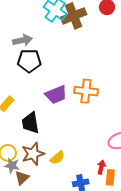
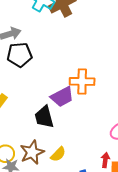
purple trapezoid: (56, 95) -> (62, 97), moved
black trapezoid: (30, 123) -> (44, 117), moved

